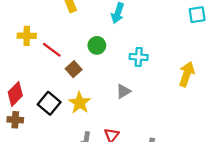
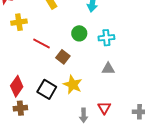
yellow cross: (27, 36) -> (19, 22), moved
cyan cross: (139, 57) -> (106, 38), moved
gray triangle: (123, 91) -> (108, 69), turned 40

